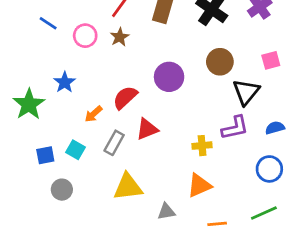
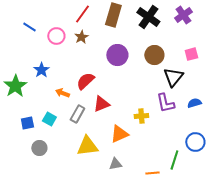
purple circle: (169, 77) -> (117, 55), moved
orange arrow: (93, 114) -> (62, 93), turned 64
purple L-shape: (235, 128) -> (165, 103), turned 90
blue circle: (269, 169) -> (195, 142), moved
orange triangle: (199, 185) -> (119, 134), moved
green line: (264, 213) -> (174, 160), moved, turned -48

